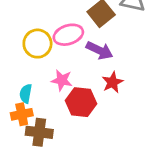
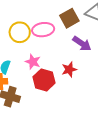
purple arrow: (99, 50) -> (82, 44), moved

